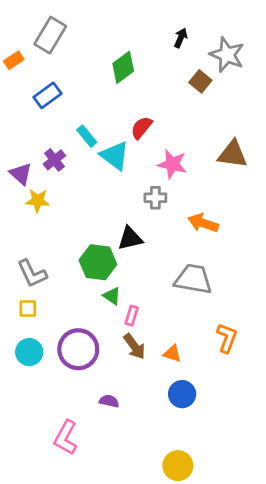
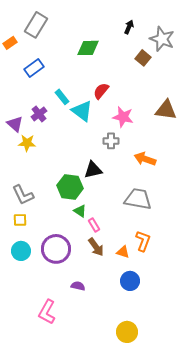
green diamond: (123, 67) -> (88, 48), turned 35
pink rectangle: (132, 316) -> (94, 225), turned -48
orange L-shape: (227, 338) -> (143, 241), moved

